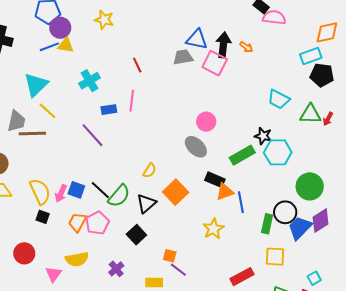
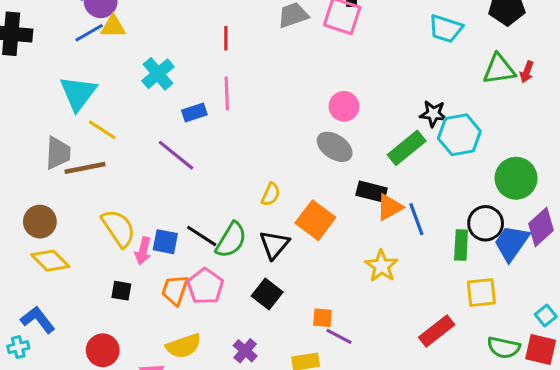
red line: (137, 65) -> (226, 38), turned 35
cyan trapezoid: (279, 99) -> (446, 29), moved
yellow semicircle: (40, 192) -> (118, 228), moved

